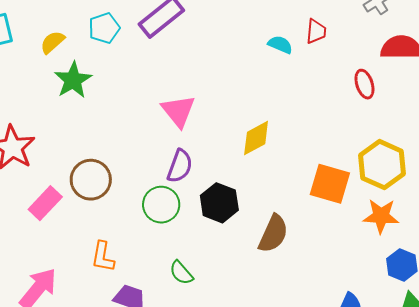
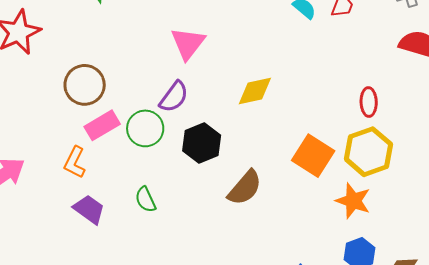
red ellipse: (364, 84) -> (369, 102), moved
pink rectangle: (45, 203) -> (102, 125), moved

